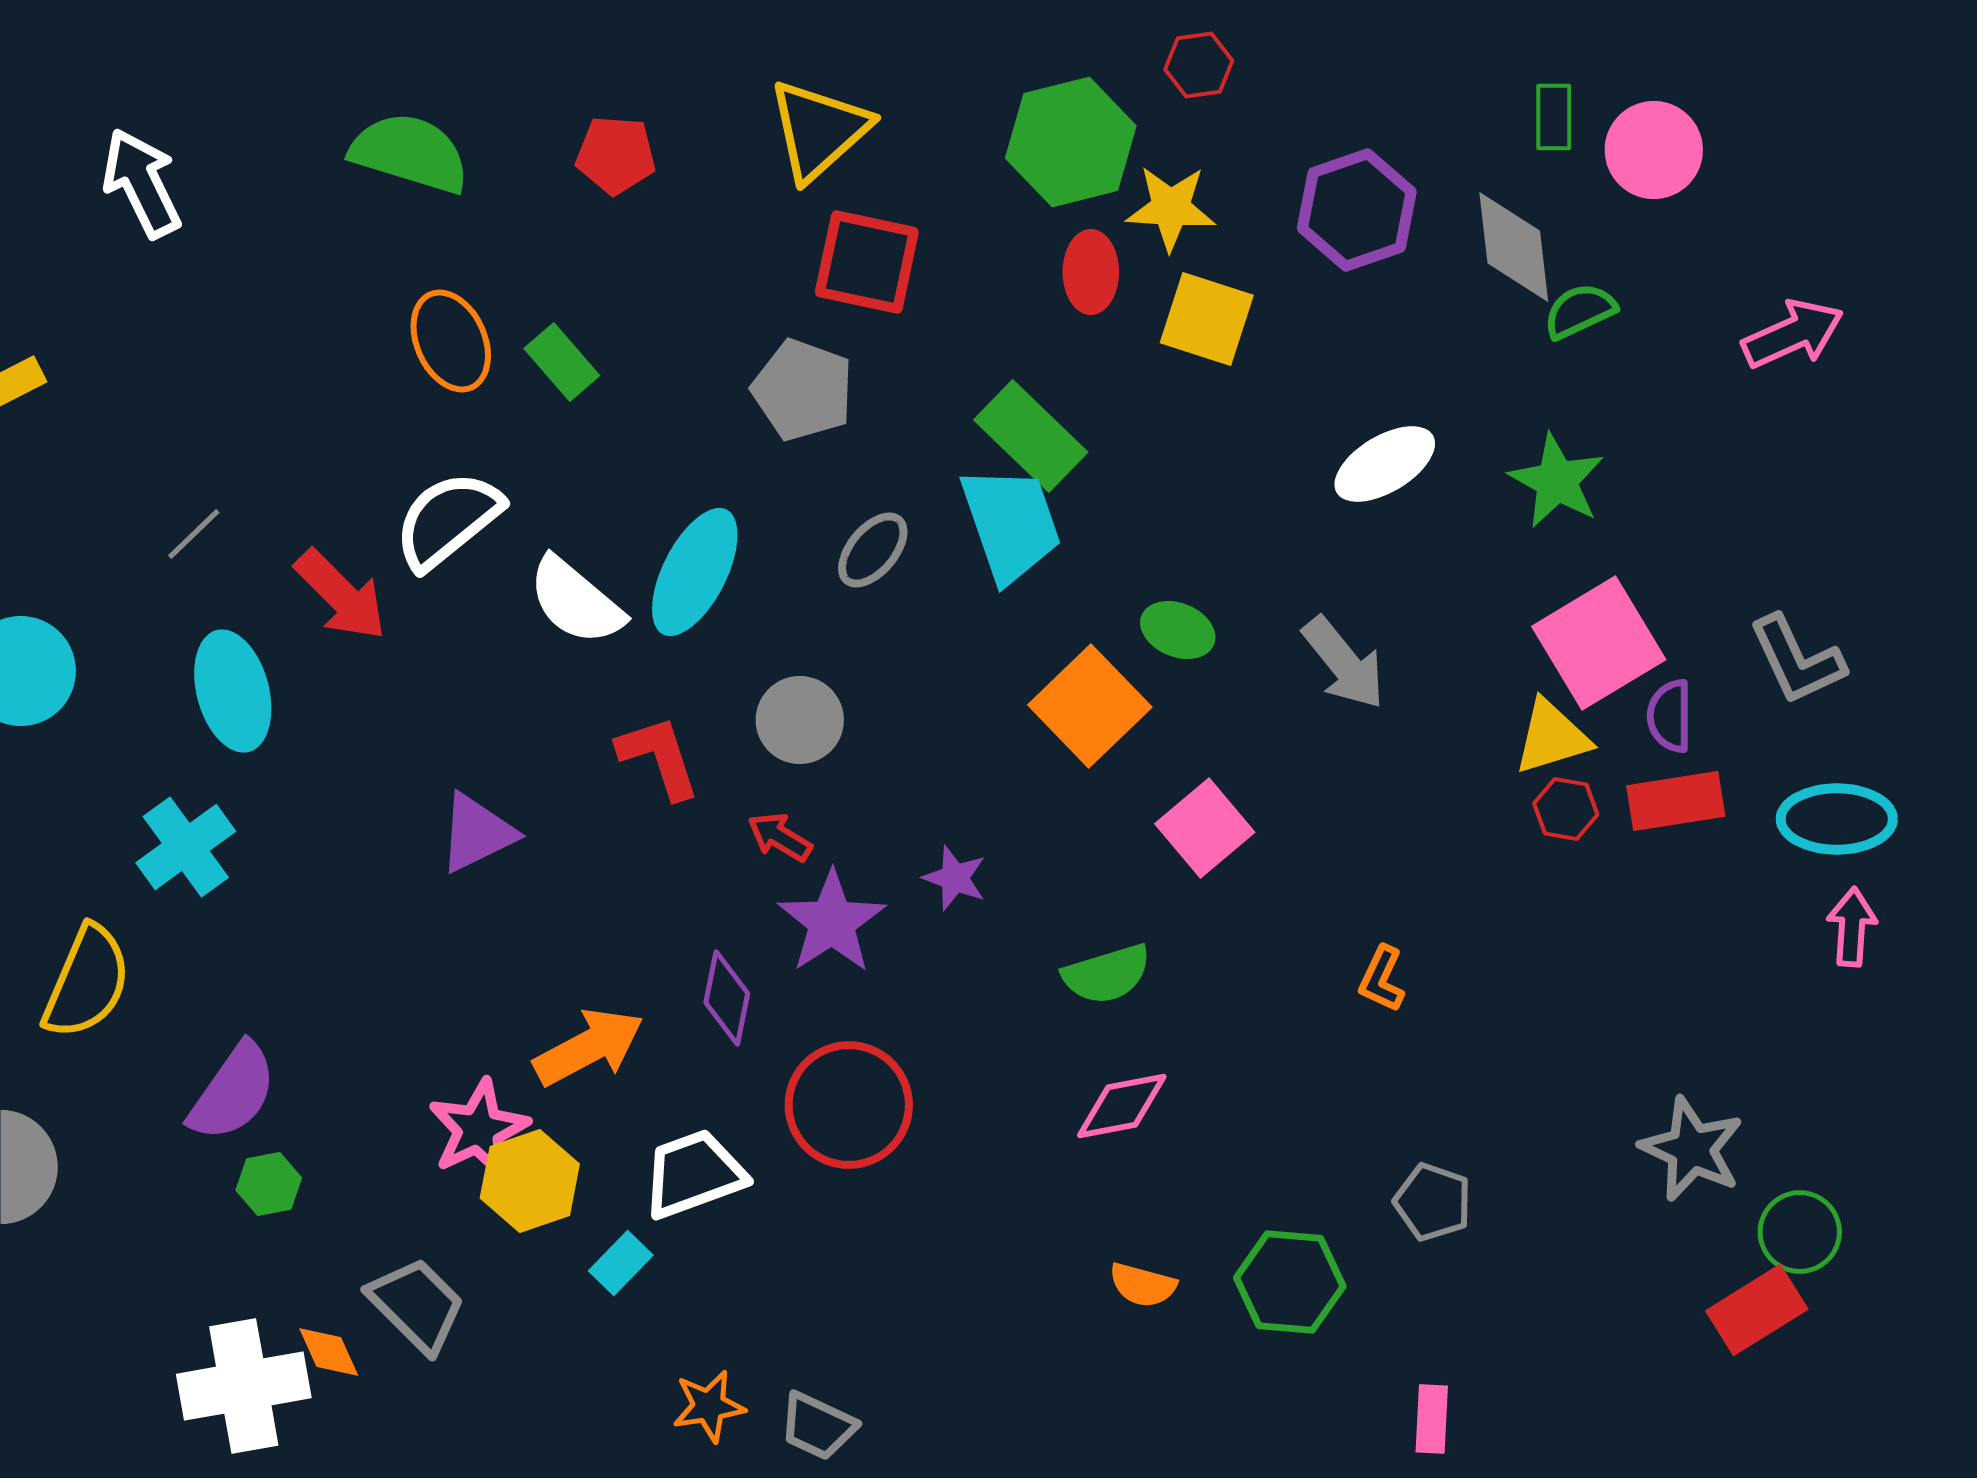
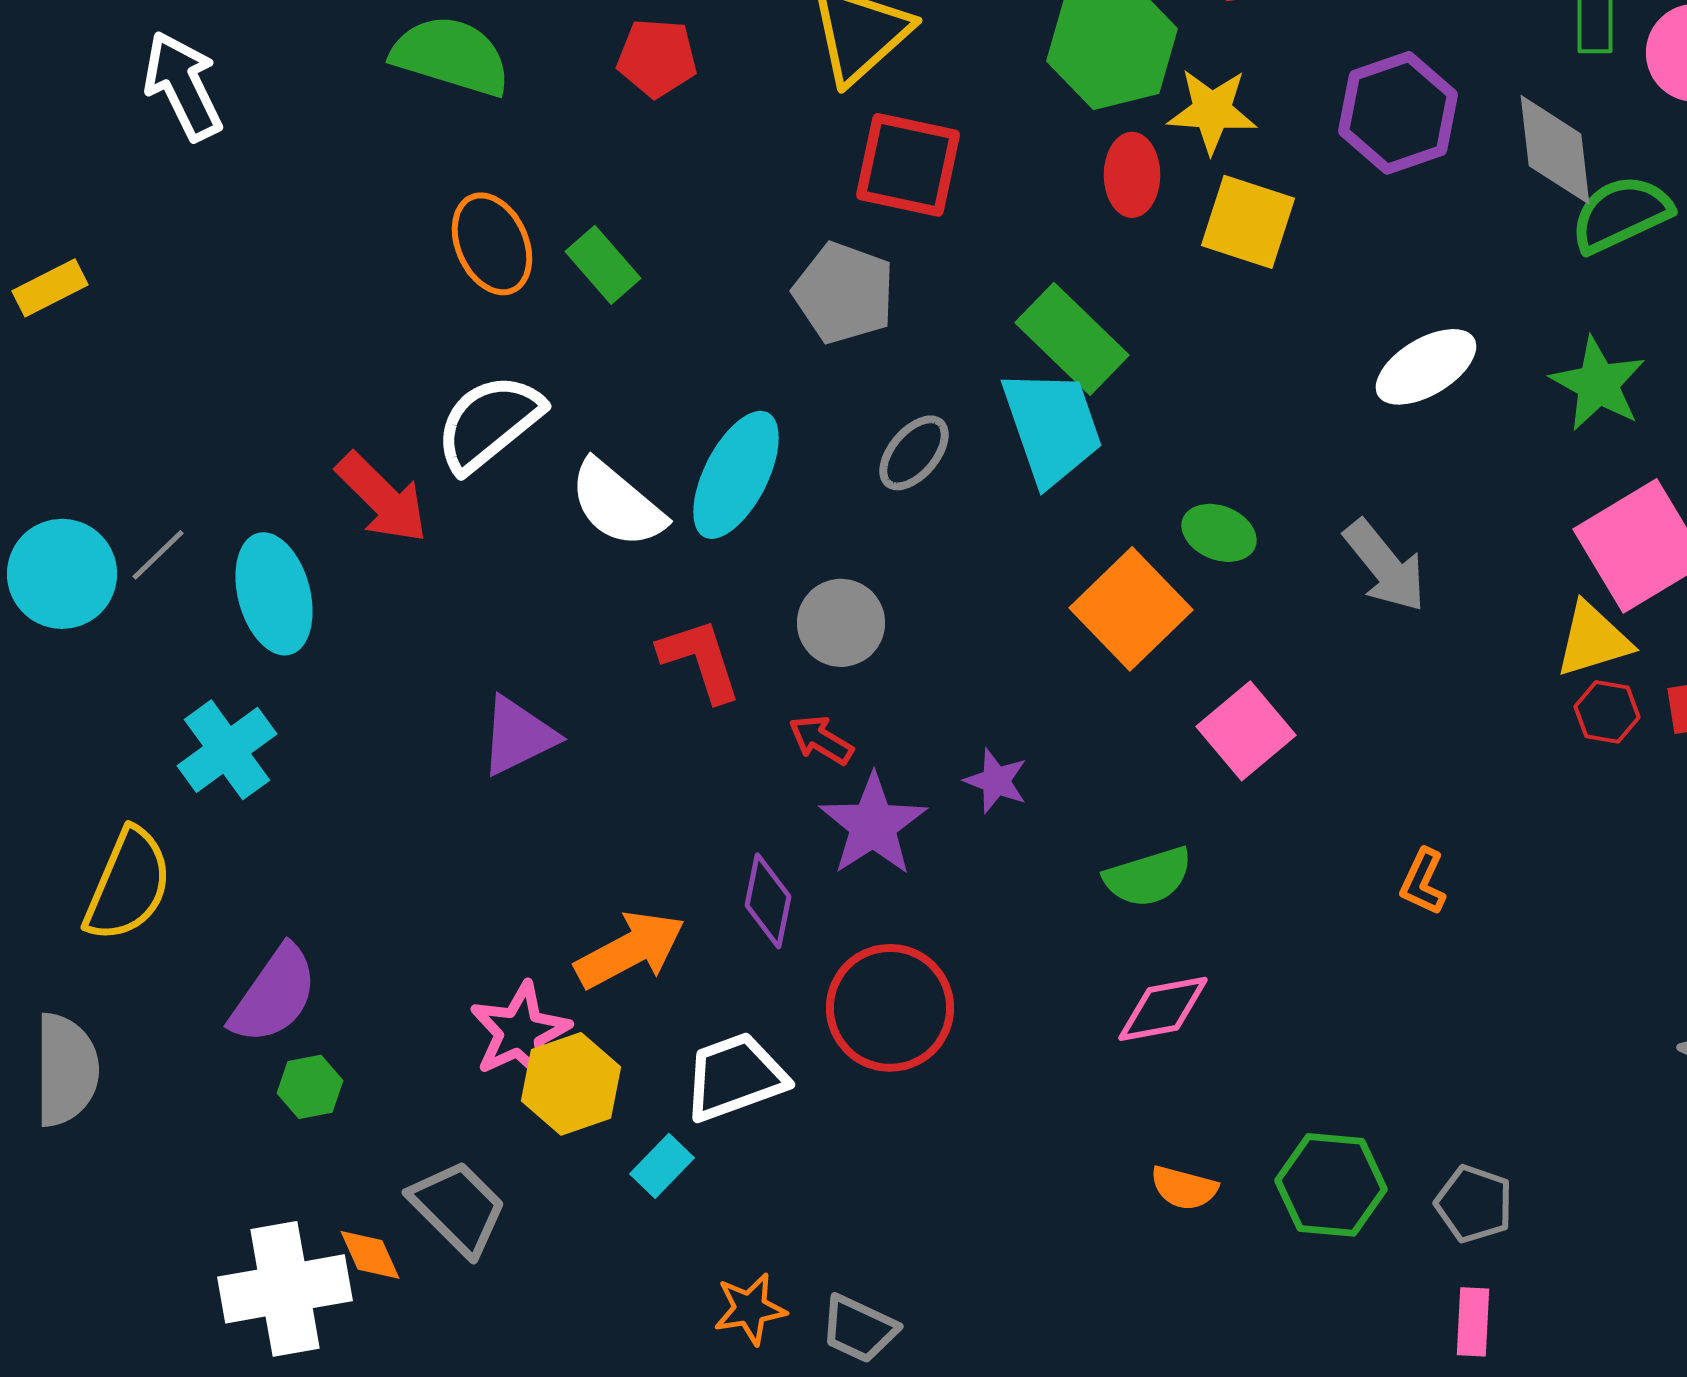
green semicircle: (1580, 311) -> (1621, 214), size x1.4
gray line: (194, 534) -> (158, 555), moved
gray pentagon: (1433, 1202) -> (1474, 1204), moved

